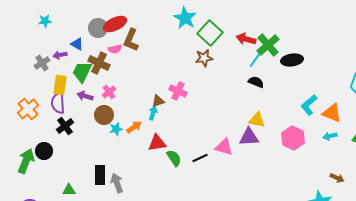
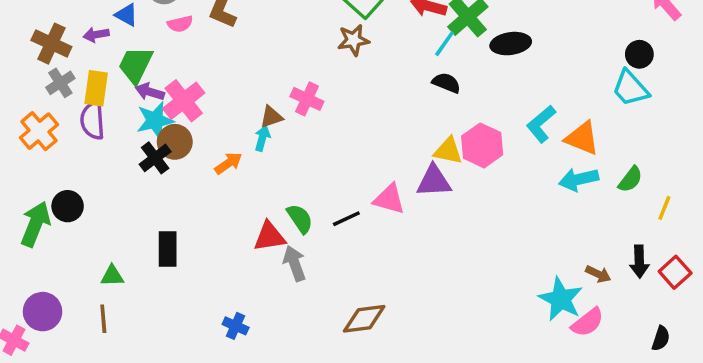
pink semicircle: (115, 49) -> (180, 24), moved
gray cross: (42, 63) -> (60, 83), moved
brown cross: (99, 63) -> (51, 44), moved
pink cross: (109, 92) -> (184, 101), size x1.6
purple arrow: (85, 96) -> (150, 92), moved
black cross: (65, 126) -> (155, 158), moved
cyan star: (116, 129) -> (155, 120), moved, size x1.5
cyan arrow: (330, 136) -> (579, 179), size x1.5
pink hexagon: (293, 138) -> (482, 145), moved
red triangle: (157, 143) -> (269, 237), moved
brown arrow: (337, 178) -> (598, 274), moved
gray arrow: (117, 183) -> (294, 263), moved

